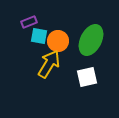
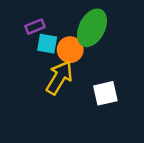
green ellipse: (91, 40) -> (92, 28), moved

